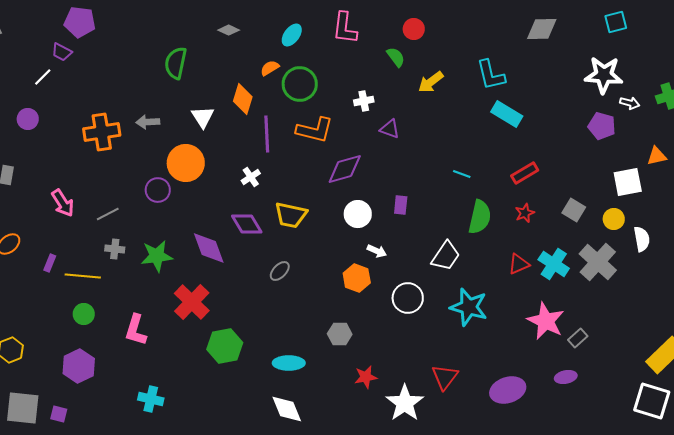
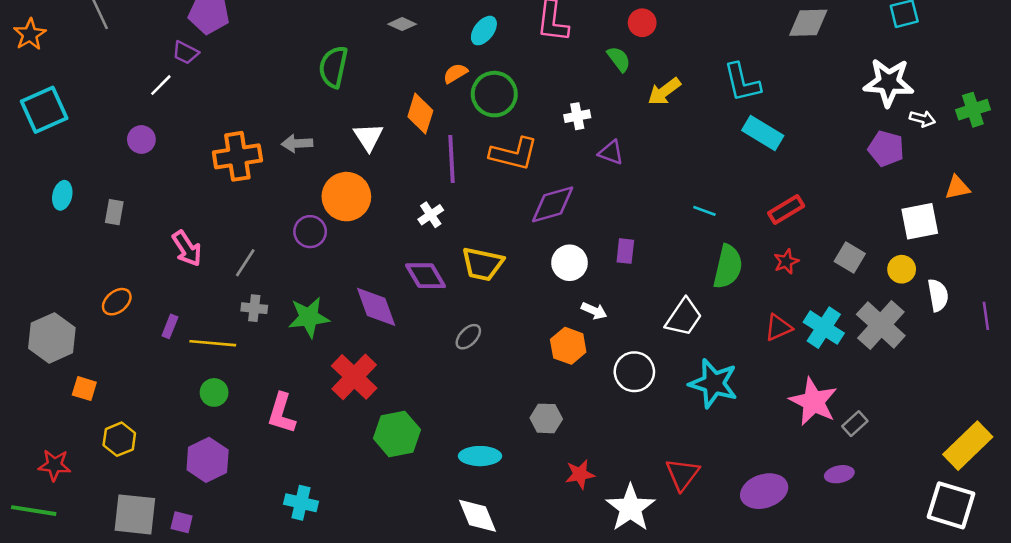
gray line: (108, 214) -> (245, 263), turned -30

